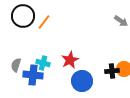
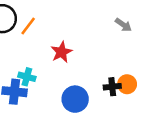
red star: (70, 60) -> (62, 52), moved

